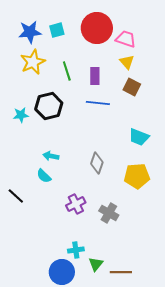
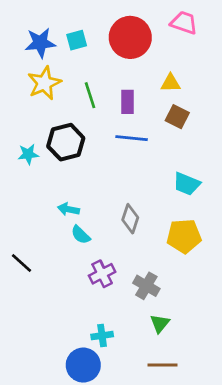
pink trapezoid: (126, 39) -> (184, 23), moved
yellow triangle: (127, 62) -> (171, 83), turned -49
cyan semicircle: (44, 176) -> (81, 235), moved
green triangle: (96, 264) -> (160, 323), moved

